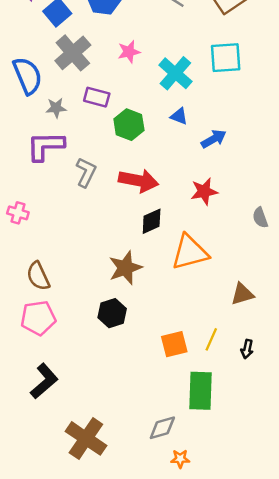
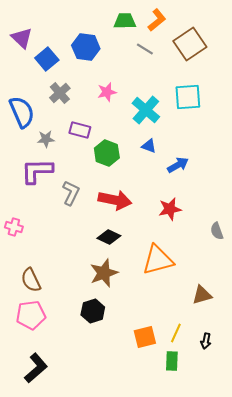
gray cross: (73, 53) -> (60, 93), size x0.7
black diamond: (152, 221) -> (109, 237), moved, turned 50
green rectangle: (201, 391) -> (172, 361), moved, size x0.6

